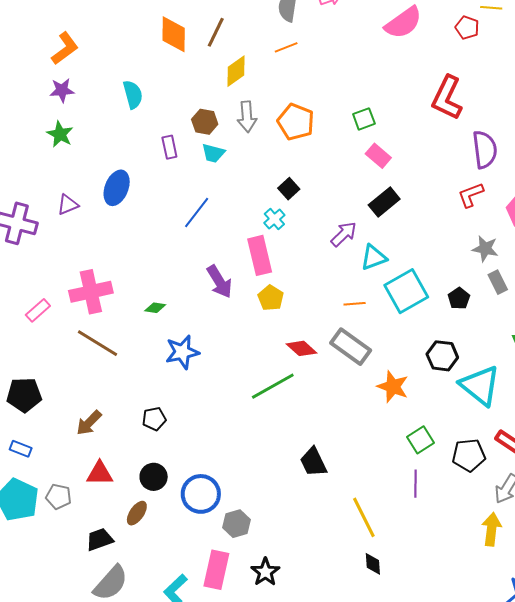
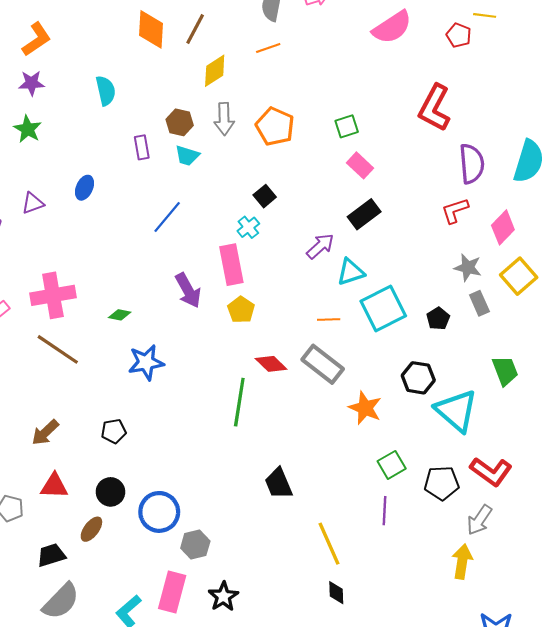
blue ellipse: (117, 188) -> (84, 188), size x0.7
green line: (273, 386) -> (239, 402), turned -54

